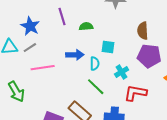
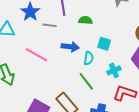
gray line: (30, 48) -> (50, 25), moved, turned 32
pink line: (43, 68) -> (36, 55), turned 30

